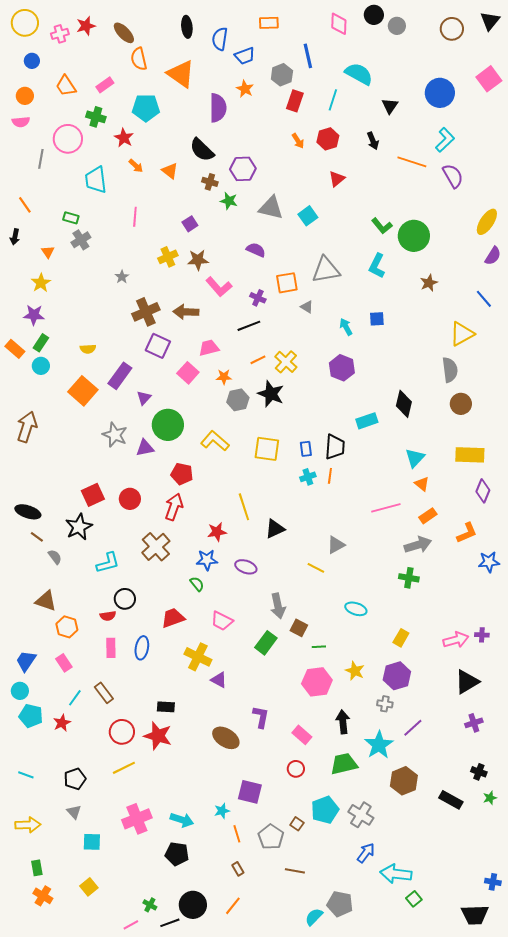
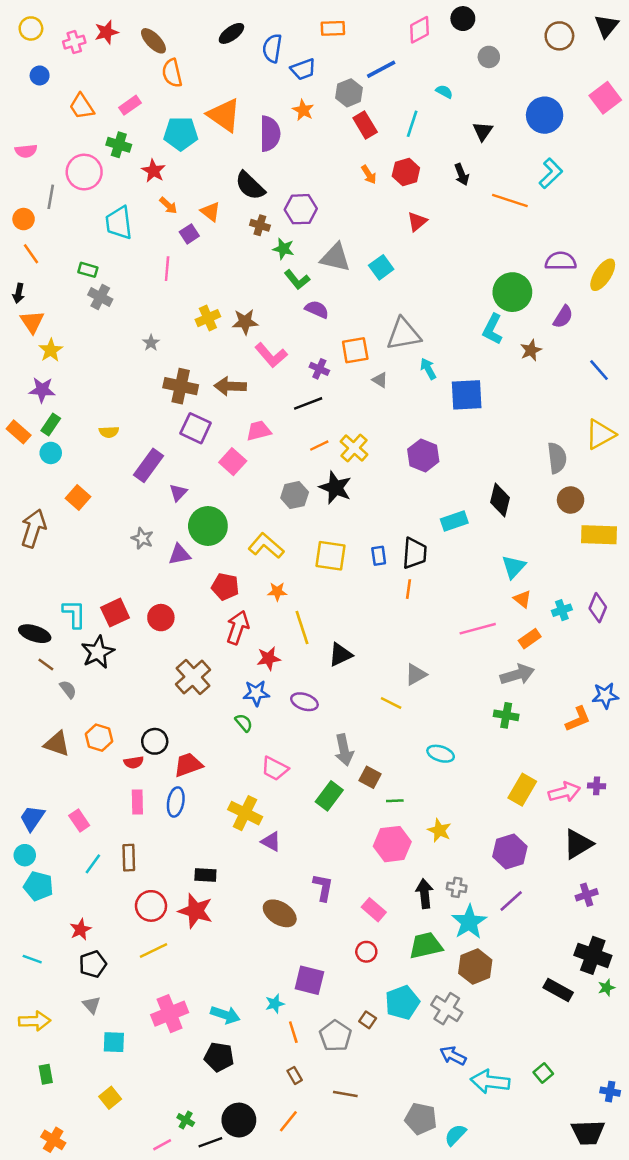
yellow circle: (25, 23) -> (31, 28), size x0.7
pink diamond: (339, 24) -> (420, 30), turned 60
gray circle: (397, 26) -> (489, 57), moved
black ellipse: (187, 27) -> (231, 33), turned 60
blue line: (308, 56) -> (381, 69), turned 75
orange triangle: (181, 74) -> (224, 115), moved
cyan semicircle: (359, 74) -> (444, 92), size x0.5
orange circle: (25, 96) -> (24, 219), moved
red rectangle: (295, 101) -> (365, 125), turned -50
purple semicircle: (453, 176) -> (561, 261), moved, turned -60
purple square: (190, 224) -> (189, 234), moved
green L-shape: (382, 226) -> (297, 280), moved
gray cross: (81, 240) -> (100, 297), turned -30
orange triangle: (48, 252) -> (32, 322), moved, size x1.5
purple semicircle: (493, 256) -> (563, 317), moved
cyan L-shape: (377, 266) -> (493, 329), moved
brown cross: (146, 312) -> (181, 386), turned 36
blue square: (377, 319) -> (467, 395), size x1.8
cyan arrow: (346, 327) -> (428, 369), moved
yellow triangle: (462, 334) -> (600, 434), moved
orange star: (224, 377) -> (277, 592), moved
orange square: (83, 391) -> (78, 498), moved, size x0.7
gray star: (115, 435) -> (142, 538), size x0.7
yellow rectangle: (470, 455) -> (599, 535), moved
cyan cross: (308, 477) -> (562, 610), moved
red arrow: (174, 507) -> (238, 627), moved
orange L-shape: (467, 533) -> (578, 719), moved
cyan L-shape: (108, 563) -> (74, 614), moved, turned -75
red trapezoid: (173, 618) -> (188, 765), moved
orange hexagon: (67, 627) -> (99, 738), moved
yellow rectangle: (401, 638) -> (522, 790), moved, size x1.4
purple hexagon: (397, 676) -> (510, 851), moved
brown rectangle: (104, 693) -> (129, 858), turned 35
gray cross: (385, 704) -> (457, 887), moved
red star: (62, 723) -> (80, 929), moved
black cross: (479, 772) -> (593, 955), size x1.8
brown hexagon: (404, 781) -> (475, 967), moved
blue arrow: (366, 853) -> (453, 1056), turned -100
brown line: (295, 871) -> (345, 1094), moved
orange cross: (43, 896) -> (53, 1140), moved
green square: (414, 899) -> (543, 1073), moved
cyan semicircle: (314, 917) -> (455, 1135), moved

